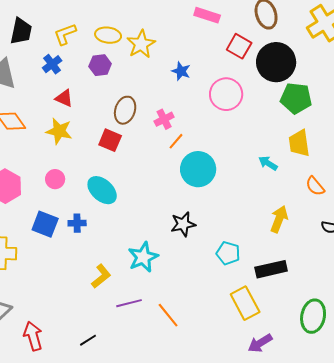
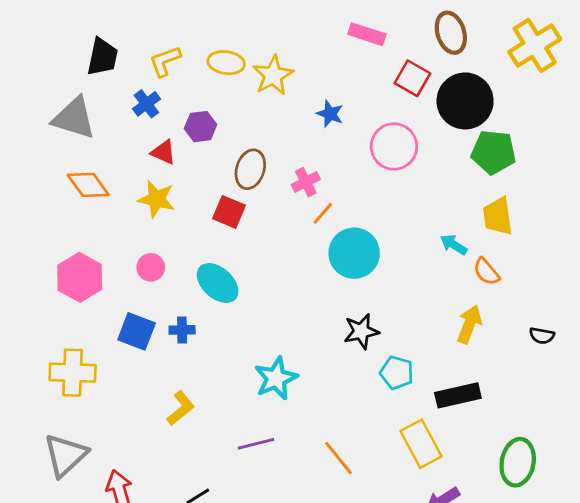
purple hexagon: (100, 65) -> (201, 127), moved
orange semicircle: (315, 186) -> (486, 272), moved
black star: (183, 224) -> (361, 331), moved
yellow L-shape: (101, 276) -> (181, 408), moved
orange line: (168, 315) -> (338, 458), moved

